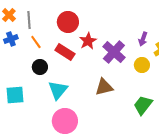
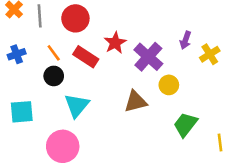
red circle: (68, 22) -> (75, 18), moved
blue cross: (11, 39) -> (17, 54), moved
orange line: (36, 42) -> (54, 53), moved
yellow circle: (142, 65) -> (169, 85), moved
pink circle: (65, 121) -> (63, 146), moved

